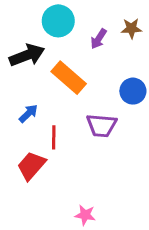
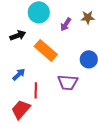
black arrow: (27, 55) -> (18, 35), size x0.7

